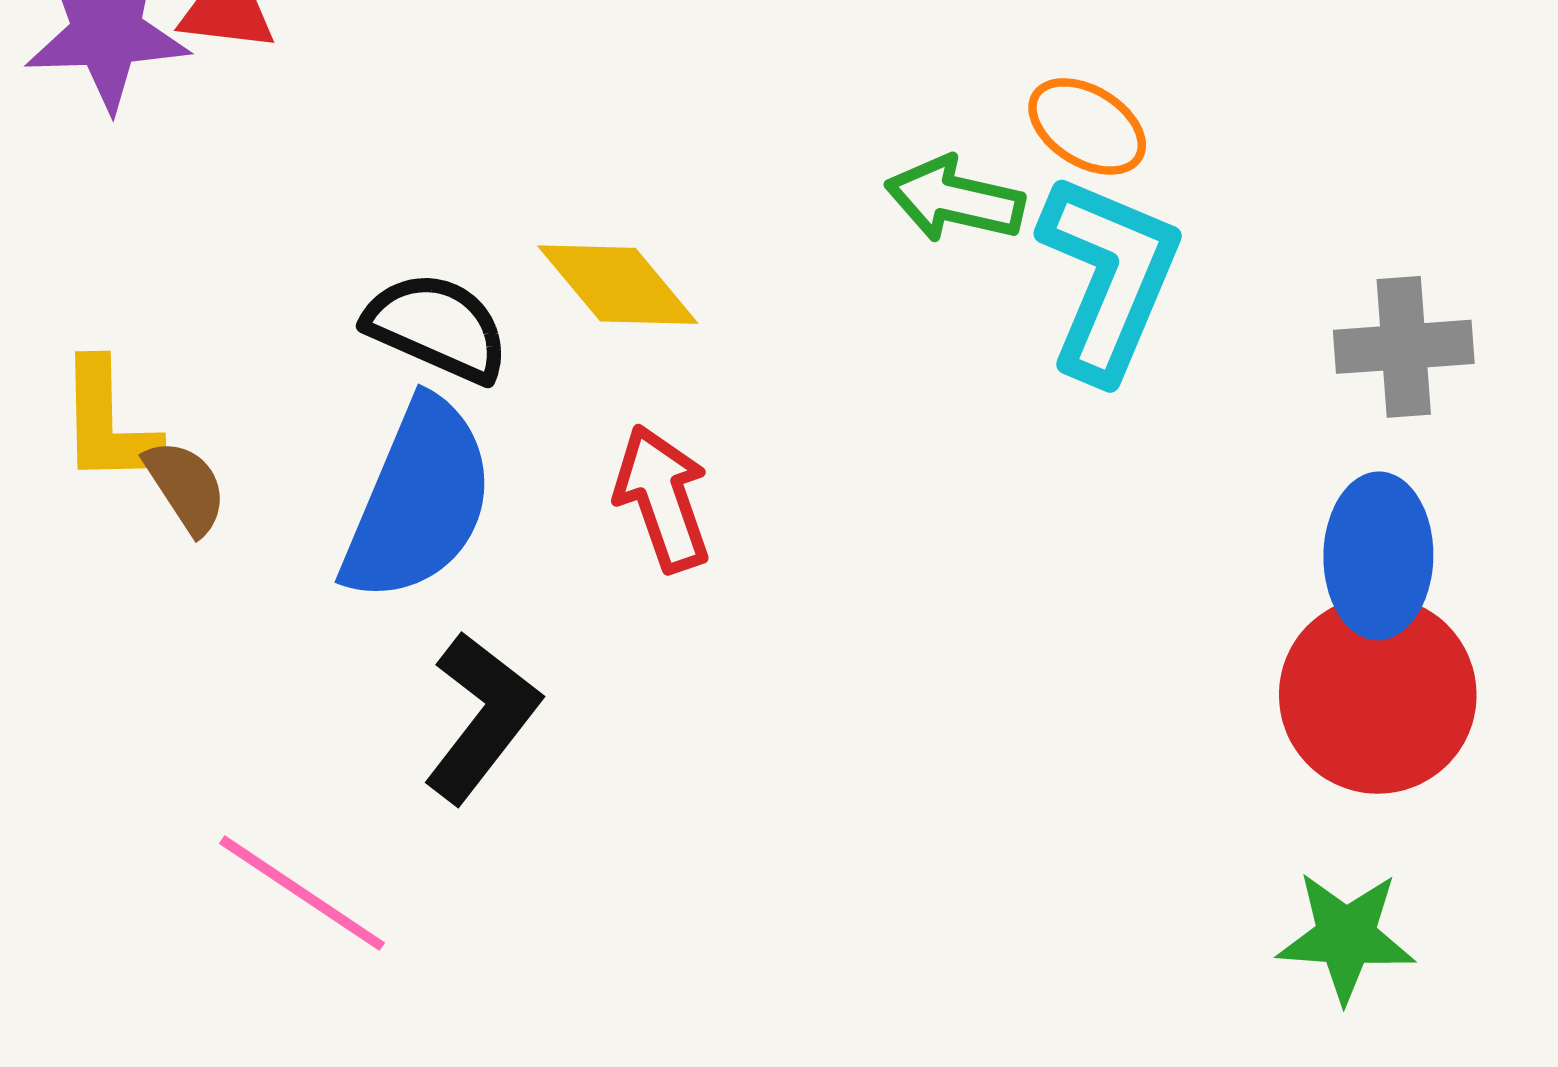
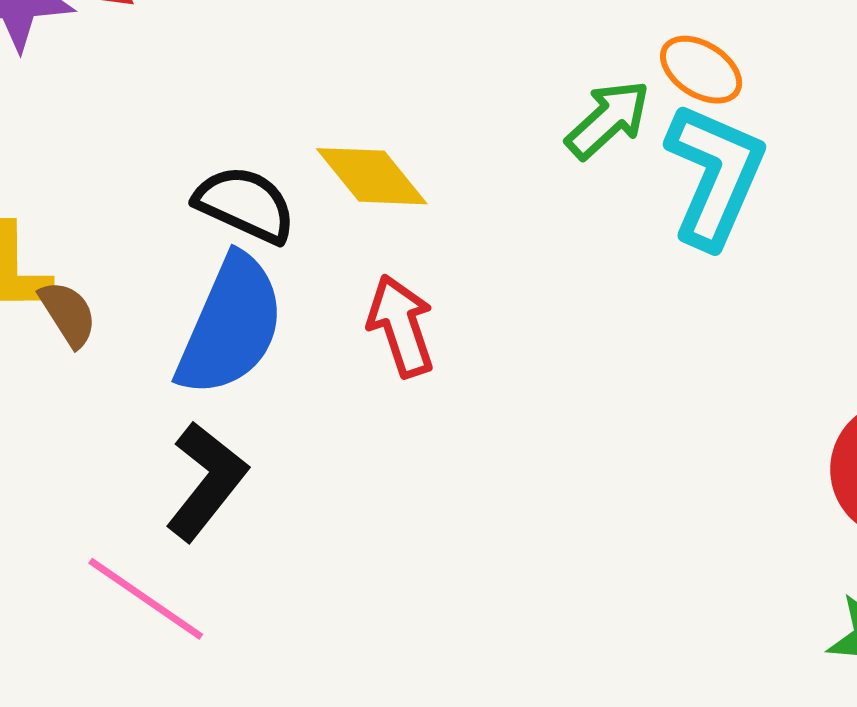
green arrow: (955, 199) -> (608, 120), turned 124
black L-shape: (481, 717) -> (206, 481), moved

